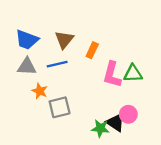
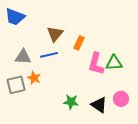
blue trapezoid: (27, 40) -> (15, 17), moved
gray square: (60, 107) -> (16, 85), moved
pink circle: (128, 114) -> (121, 99), moved
green star: (100, 128) -> (71, 102), moved

